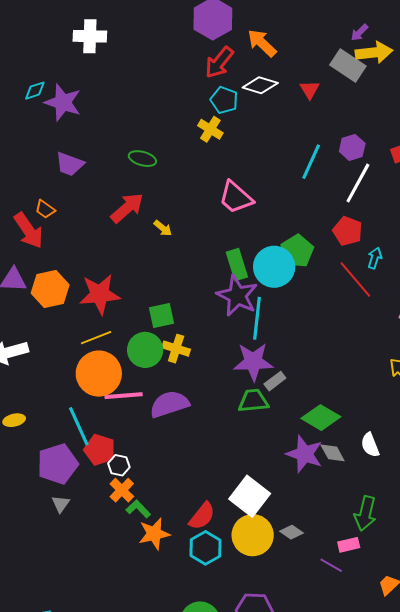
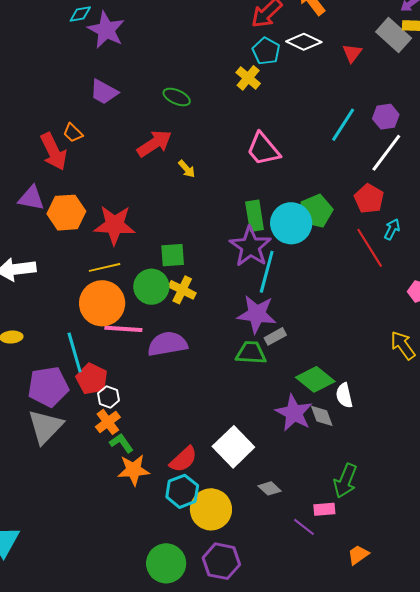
white semicircle: (370, 445) -> (344, 395), moved
gray triangle: (61, 504) -> (45, 427), size x2.0
yellow circle: (253, 535) -> (211, 509), moved

